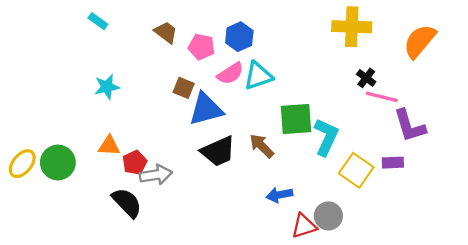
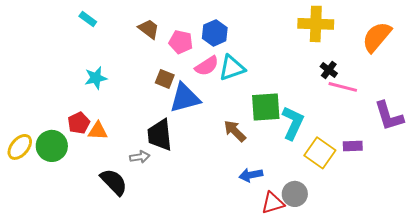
purple L-shape: (410, 126) -> (389, 116), moved
black trapezoid: (218, 151) -> (160, 135), moved, turned 108
red pentagon: (135, 163) -> (79, 123), moved
gray arrow: (156, 175) -> (140, 157), size x0.7

